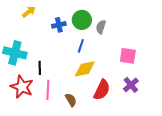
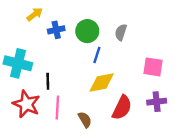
green circle: (82, 20) -> (87, 31), moved
blue cross: (59, 25) -> (56, 30), moved
purple cross: (131, 85) -> (157, 102), turned 35

